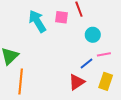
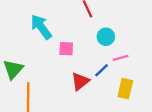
pink square: (62, 17) -> (66, 49), moved
red triangle: (77, 82) -> (80, 81), moved

